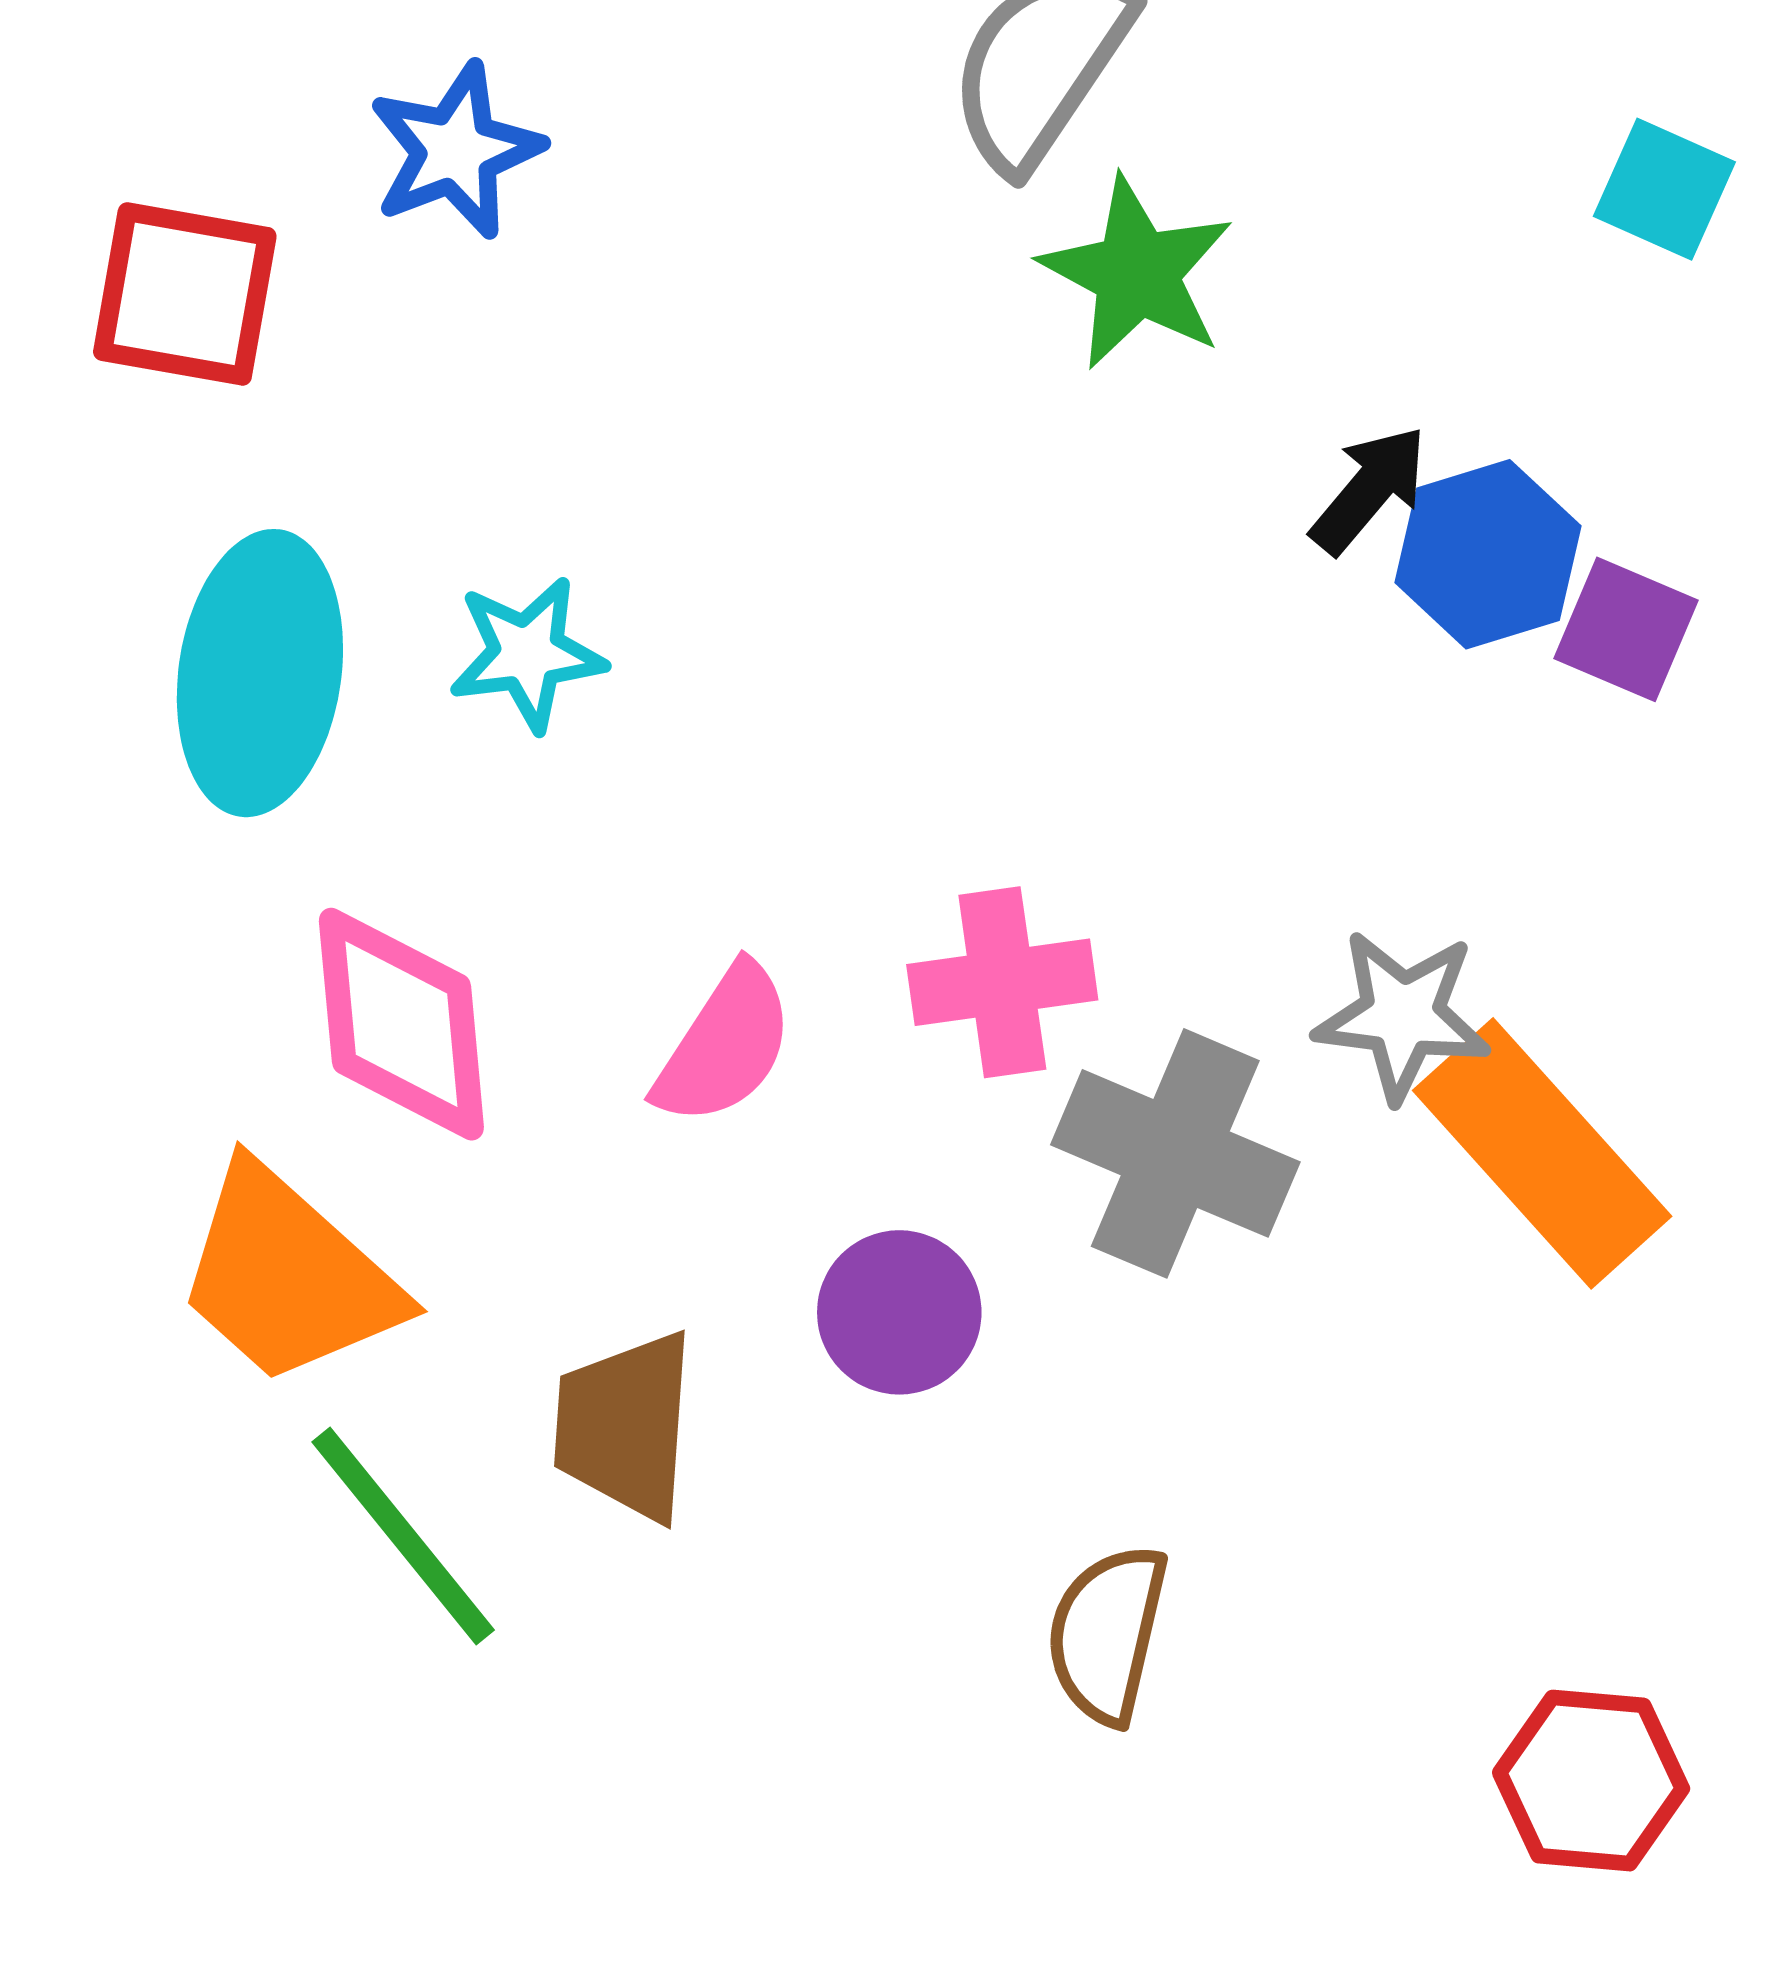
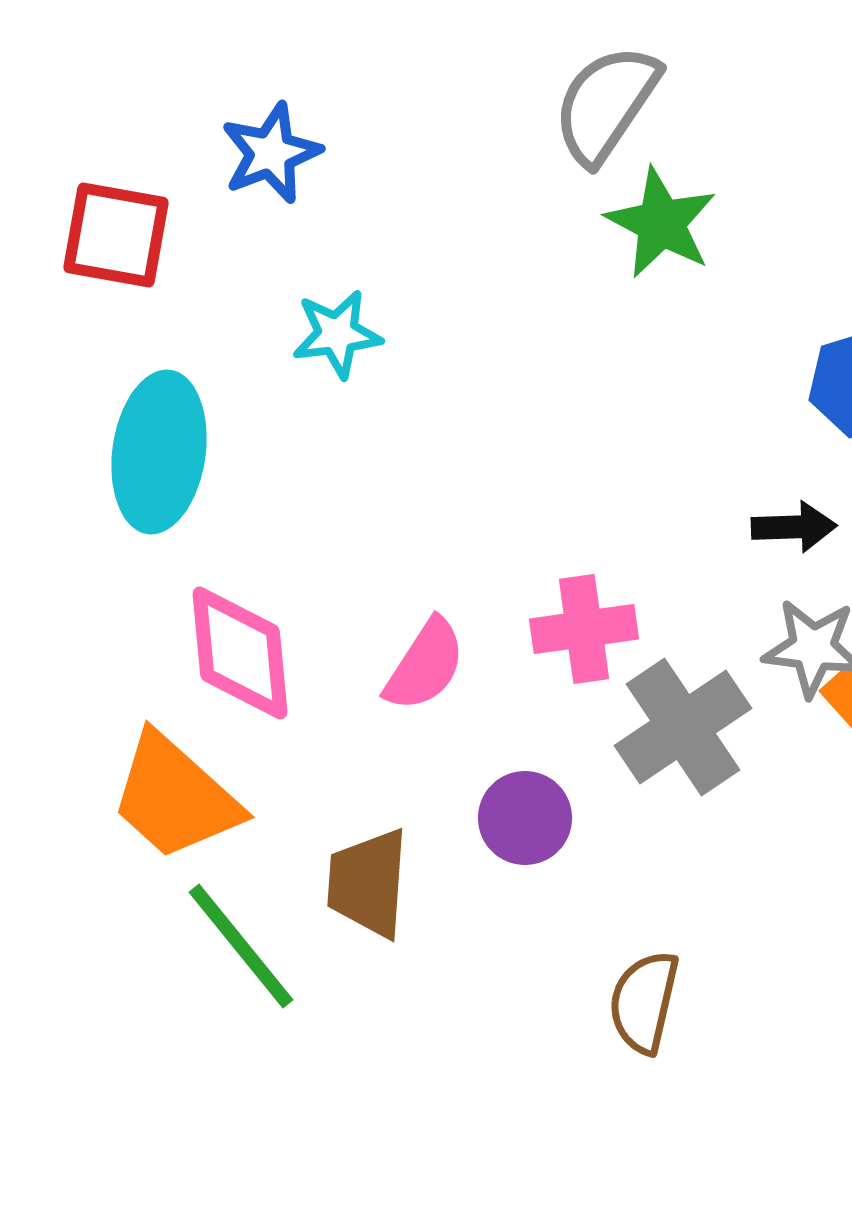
black arrow: (1369, 490) -> (794, 527), moved, turned 48
cyan star: (527, 654) -> (337, 334), moved
gray cross: (1175, 1153) -> (683, 727), turned 33

